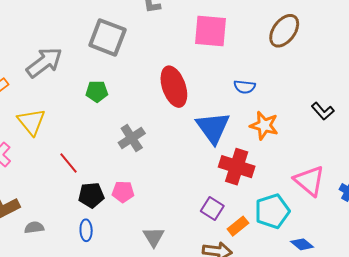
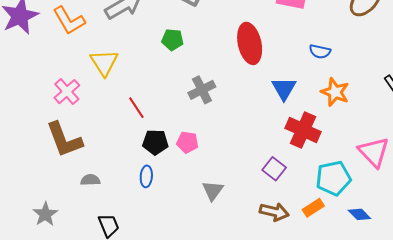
blue triangle: (213, 128) -> (284, 89), size x0.7
orange rectangle: (238, 226) -> (313, 208), moved
gray semicircle: (34, 227) -> (90, 180), moved

